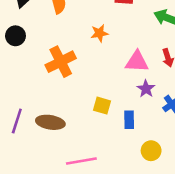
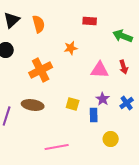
purple star: (146, 89) -> (103, 99), moved
brown ellipse: (50, 122) -> (33, 105), moved

